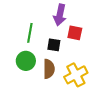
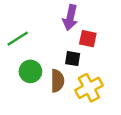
green line: (30, 33) -> (18, 39), moved, turned 48
black square: (54, 45) -> (73, 59), moved

